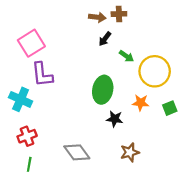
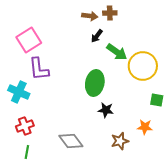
green arrow: (127, 56) -> (117, 52), size x1.5
orange star: (141, 103) -> (145, 127), moved
green square: (170, 108) -> (157, 100), turned 32

